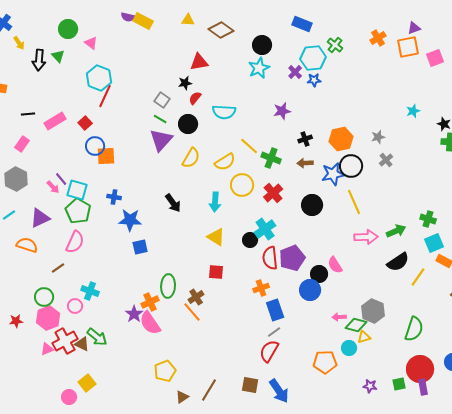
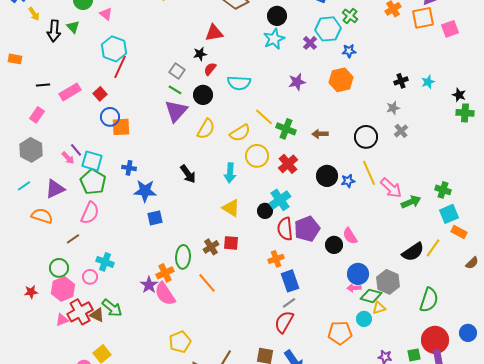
blue star: (314, 80) -> (349, 51), moved
black cross: (305, 139) -> (401, 81), moved
orange hexagon: (341, 139) -> (341, 80), moved
blue star: (333, 174) -> (348, 181), moved, size x0.6
pink arrow: (366, 237) -> (391, 188), moved, turned 45
black semicircle: (398, 262) -> (413, 252), moved
blue circle: (310, 290) -> (358, 274), moved
brown cross: (196, 297) -> (211, 247), moved

